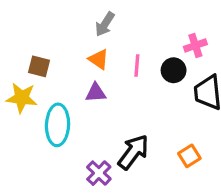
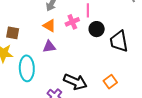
pink cross: (195, 45) -> (72, 22), moved
pink line: (137, 66) -> (88, 10), moved
black arrow: (133, 152) -> (75, 82), turned 80

